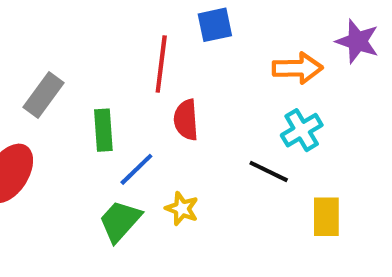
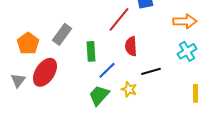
red line: (161, 64) -> (119, 19), turned 32
black line: (269, 171) -> (151, 71), moved, turned -42

